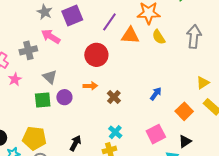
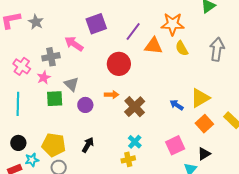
gray star: (45, 12) -> (36, 22), moved
pink star: (15, 79) -> (44, 77), moved
yellow triangle: (203, 83) -> (200, 98), moved, size x1.5
blue arrow: (156, 94) -> (177, 105), turned -96
brown cross: (114, 97) -> (135, 107), size x1.5
green square: (43, 100) -> (55, 99), moved
black arrow: (75, 143) -> (88, 145), moved

